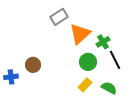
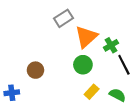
green circle: (88, 62) -> (83, 65), moved
blue cross: (11, 77) -> (12, 93), moved

